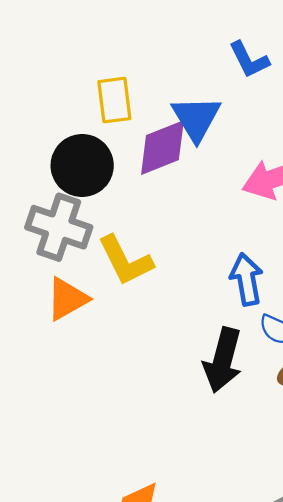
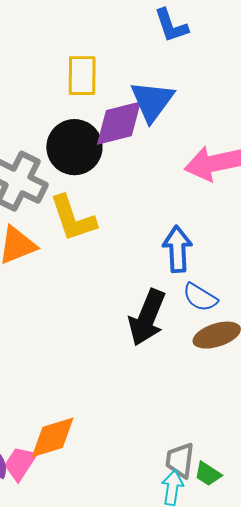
blue L-shape: (249, 60) -> (171, 26), moved
black circle: (82, 165) -> (74, 147), moved

